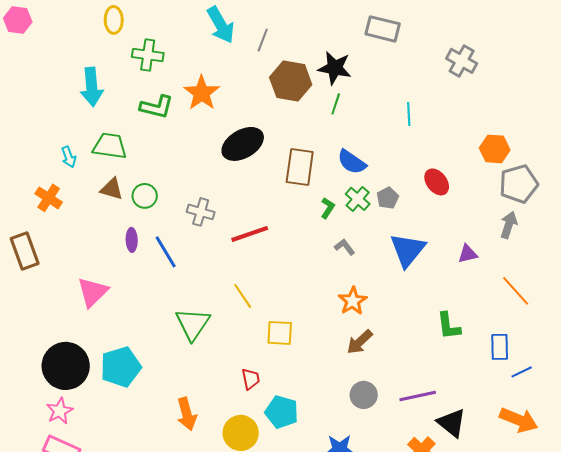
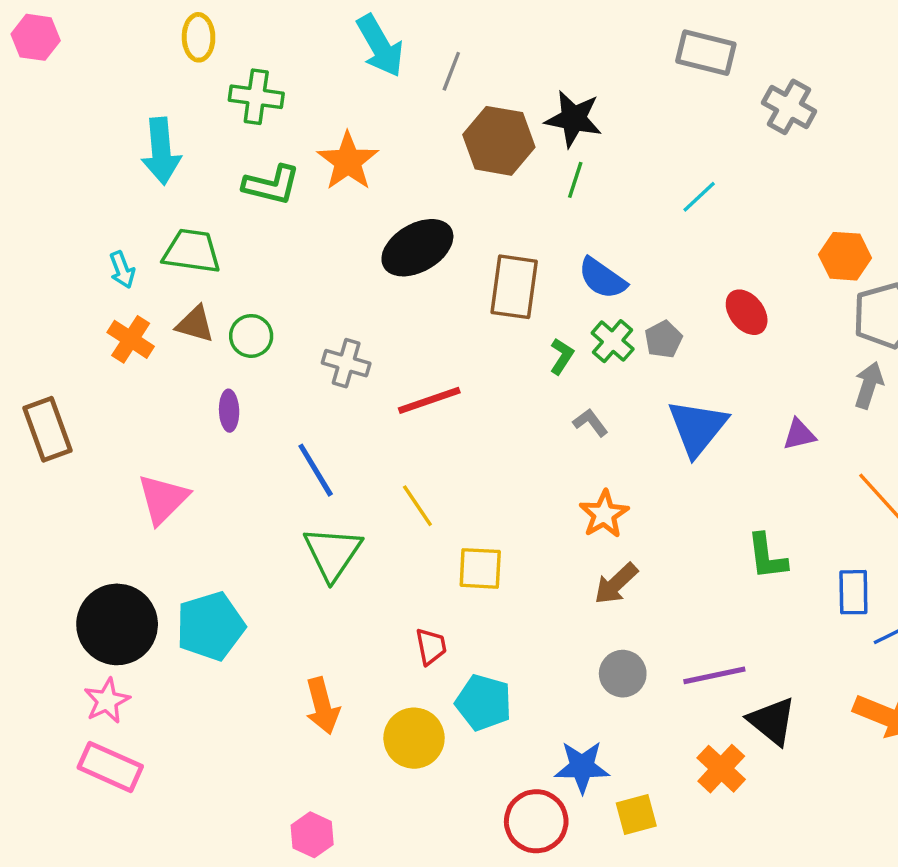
gray rectangle: (383, 29) -> (706, 53), moved
cyan line: (409, 114) -> (699, 197), turned 50
orange cross: (49, 198) -> (131, 339), moved
blue line: (166, 252) -> (316, 470), moved

